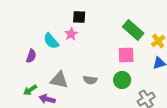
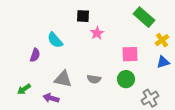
green rectangle: (133, 30) -> (144, 17), moved
pink star: (71, 34) -> (97, 33), moved
green arrow: (30, 90) -> (24, 89), moved

